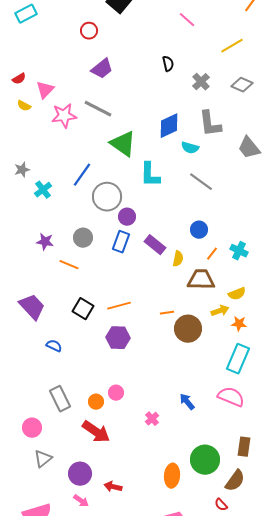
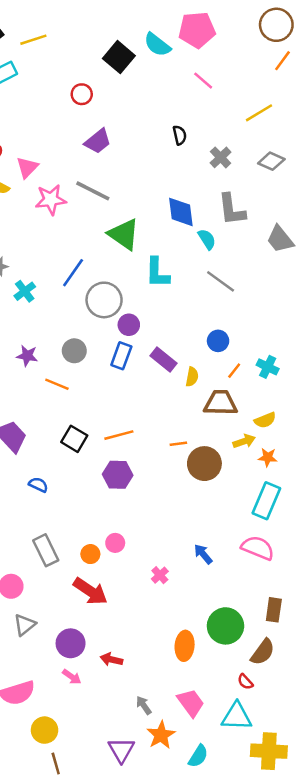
blue diamond: (169, 126) -> (181, 212), turned -72
cyan semicircle: (190, 148) -> (207, 239), turned -138

